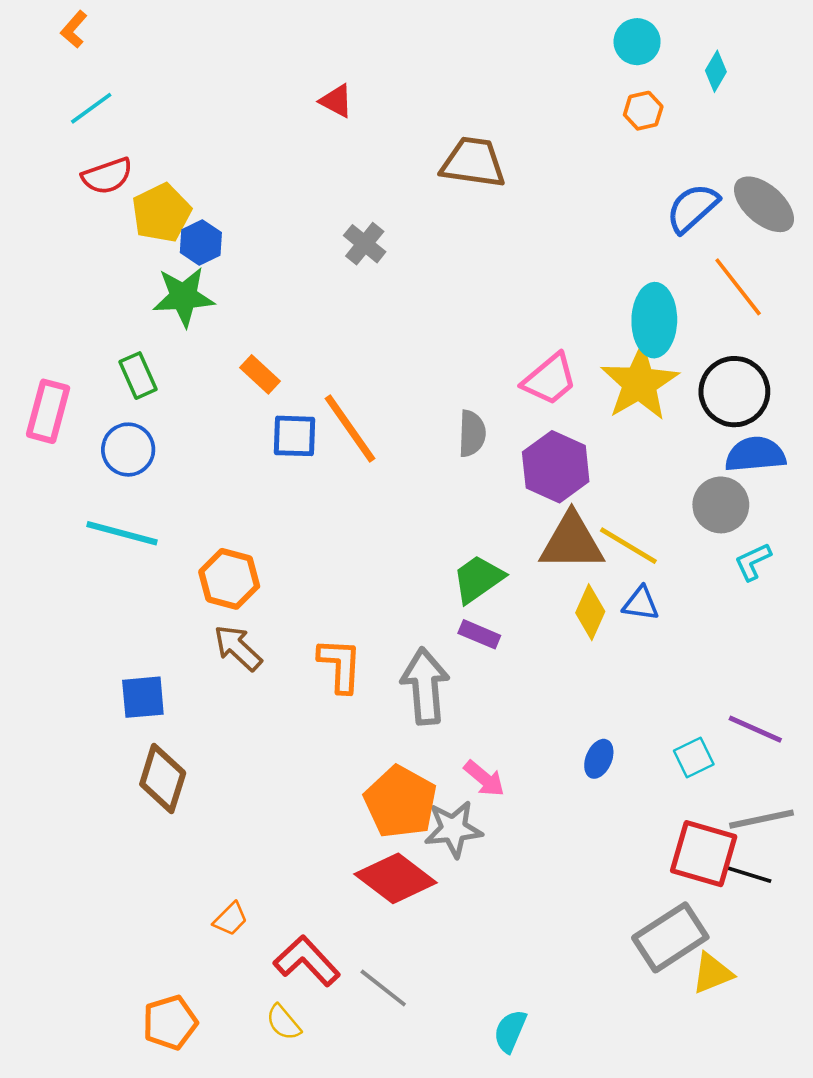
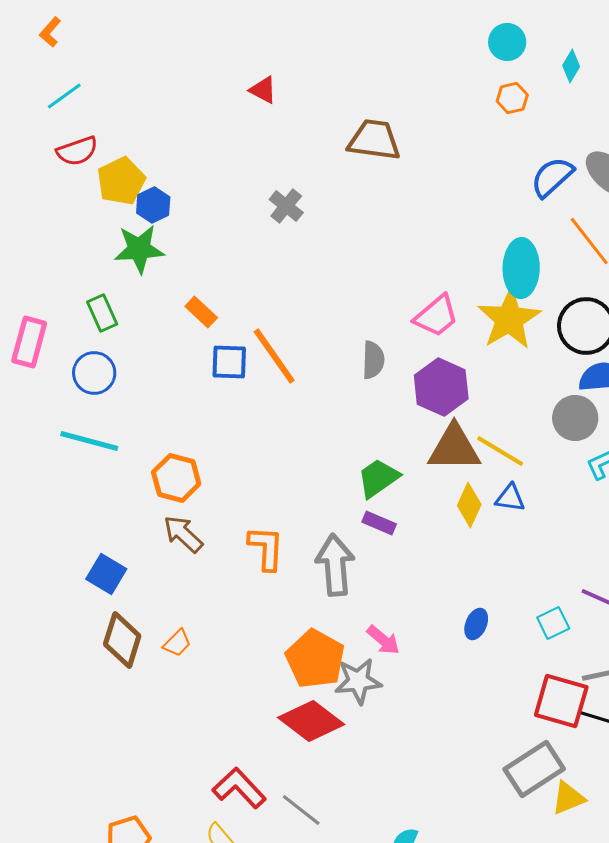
blue square: (143, 697) -> (106, 574), turned 36
orange trapezoid: (230, 919) -> (177, 643), moved

